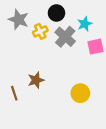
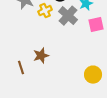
yellow circle: (80, 93) -> (93, 75), moved

